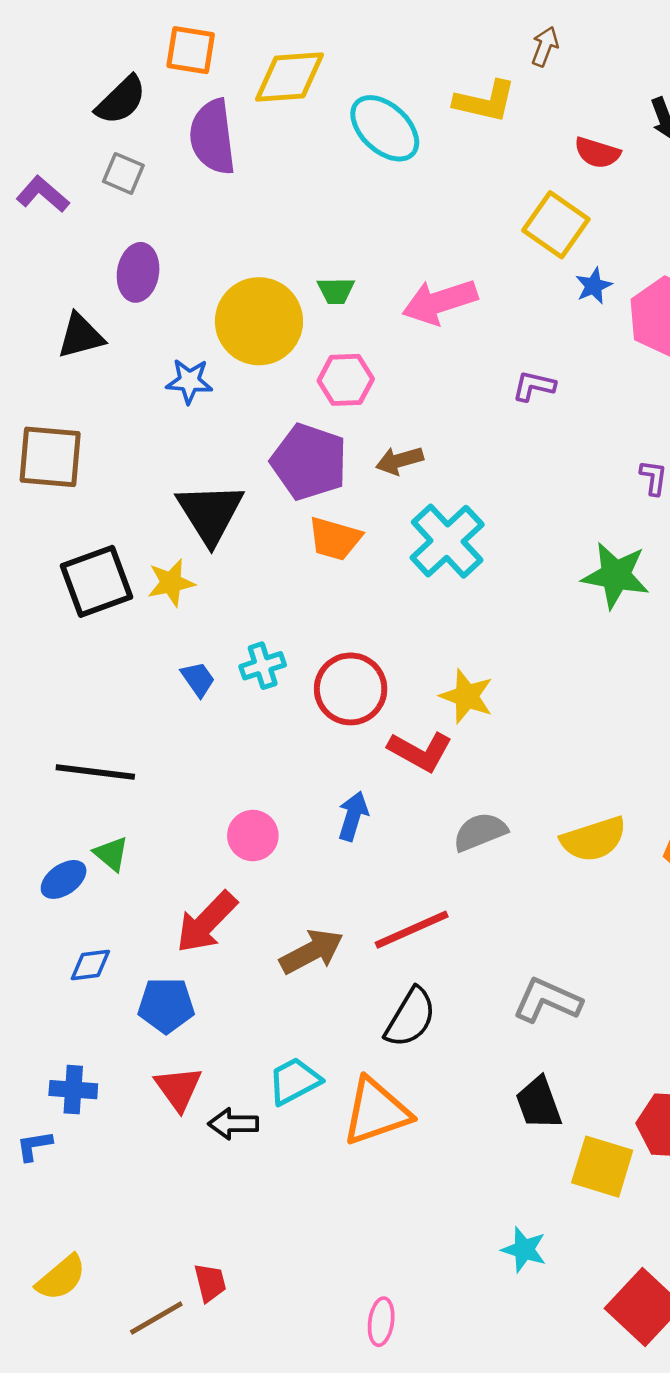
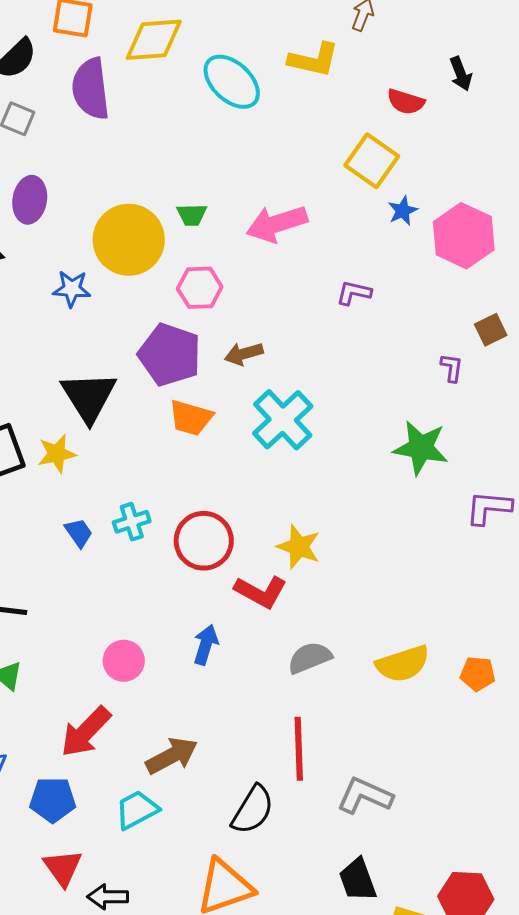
red line: (412, 930) -> (299, 749), moved, turned -68
cyan trapezoid: (294, 1081) -> (137, 810), moved

